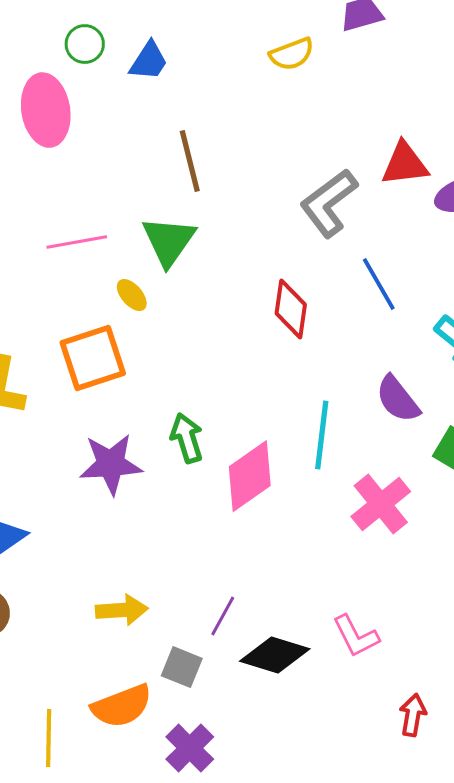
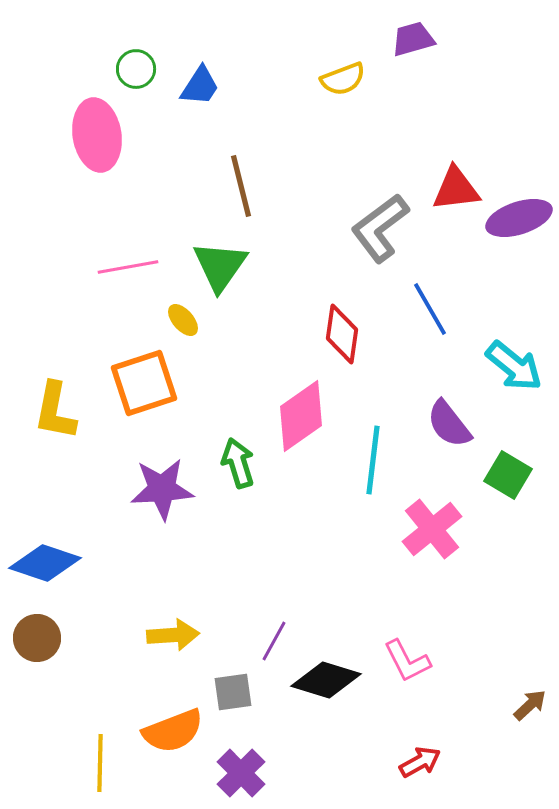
pink diamond: (250, 476) -> (301, 416), moved
gray square: (182, 667) -> (233, 692), turned -30
red arrow: (413, 715) -> (420, 762), moved, turned 51

